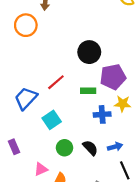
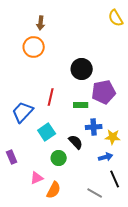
orange circle: (26, 25) -> (34, 47), moved
red line: (56, 82) -> (51, 97), turned -36
yellow star: (123, 104) -> (113, 137), moved
black semicircle: (90, 148) -> (76, 142), moved

